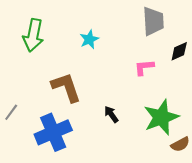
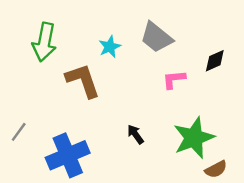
gray trapezoid: (153, 21) -> (156, 37), moved, turned 132
brown L-shape: (66, 87) -> (83, 81), moved

